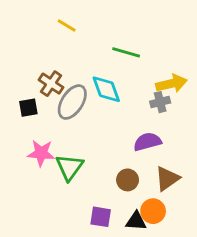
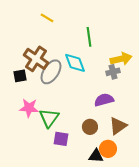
green line: (126, 52) -> (89, 37), turned 66
brown cross: (51, 84) -> (36, 59), size x1.4
purple square: (101, 217) -> (61, 139), moved

